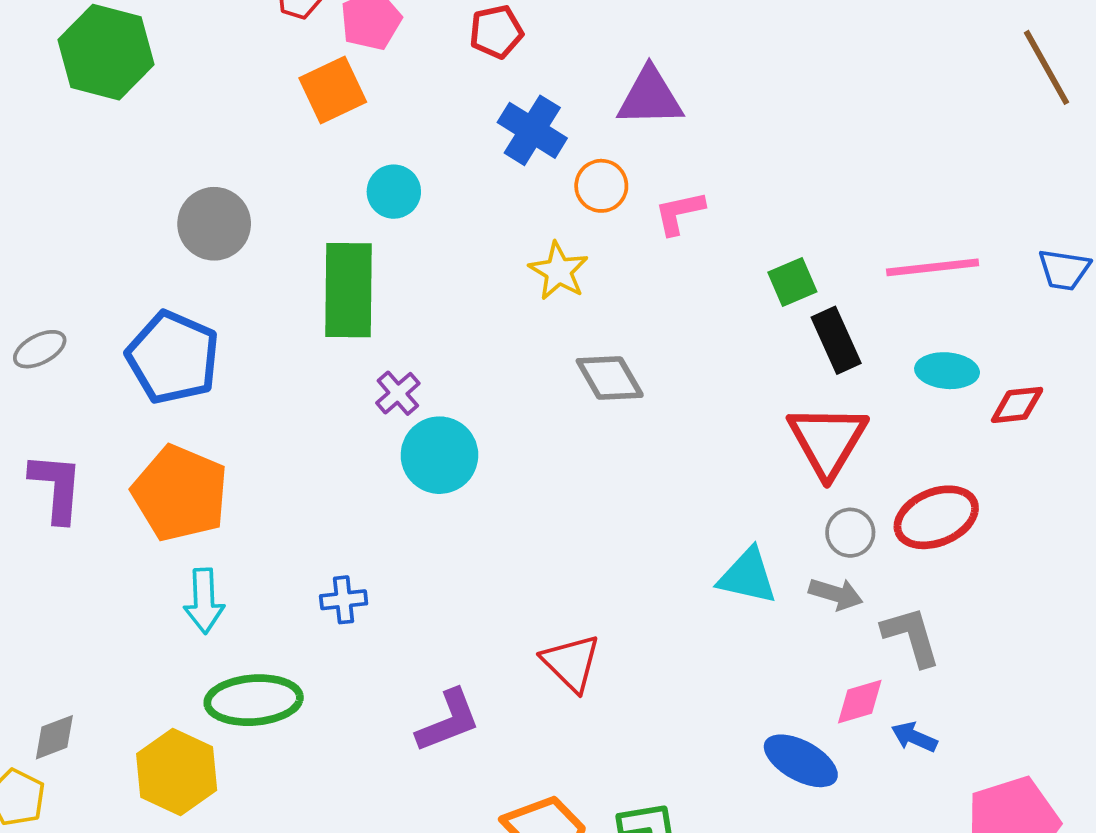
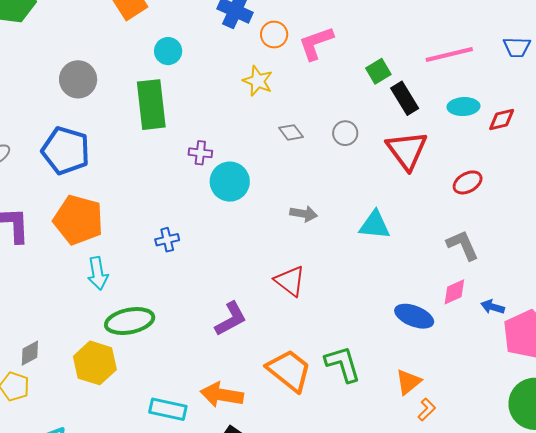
pink L-shape: (679, 213) -> (316, 43), size x1.4
gray diamond: (610, 378) -> (291, 132), size x0.7
purple cross: (398, 393) -> (200, 153), moved, turned -35
cyan circle: (439, 455) -> (230, 182), moved
red ellipse: (936, 517) -> (468, 182), size x0.7
gray circle: (850, 533) -> (345, 133), moved
gray arrow: (836, 594) -> (304, 214), moved
blue cross: (344, 600) -> (167, 240), moved
pink diamond: (860, 702) -> (454, 292), moved
blue arrow: (914, 737) -> (493, 307), moved

